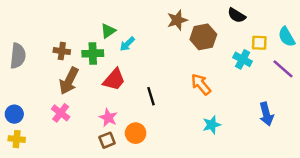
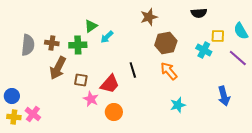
black semicircle: (237, 15) -> (199, 13), turned -35
brown hexagon: (203, 37) -> (166, 43), moved
gray semicircle: (18, 56) -> (28, 45), moved
red trapezoid: (114, 80) -> (110, 84), moved
black line: (151, 96) -> (133, 70), moved
pink cross: (61, 113) -> (33, 114), moved
brown square: (107, 140) -> (81, 80), moved, turned 32

